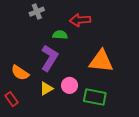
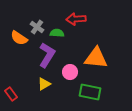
gray cross: (37, 12) -> (37, 27), moved, turned -32
orange semicircle: (20, 73) -> (19, 38), moved
pink circle: (70, 85) -> (70, 72), moved

